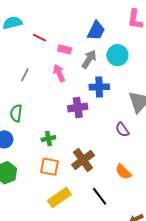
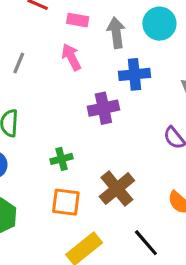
gray arrow: (89, 59) -> (116, 33), turned -36

